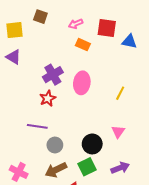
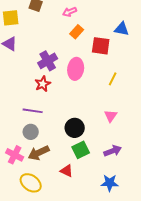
red square: (107, 28) -> (101, 46), moved
orange rectangle: (83, 45) -> (77, 32), turned -72
black circle: (92, 144) -> (75, 128), moved
gray circle: (55, 145) -> (31, 132), moved
brown arrow: (56, 170) -> (39, 153), moved

